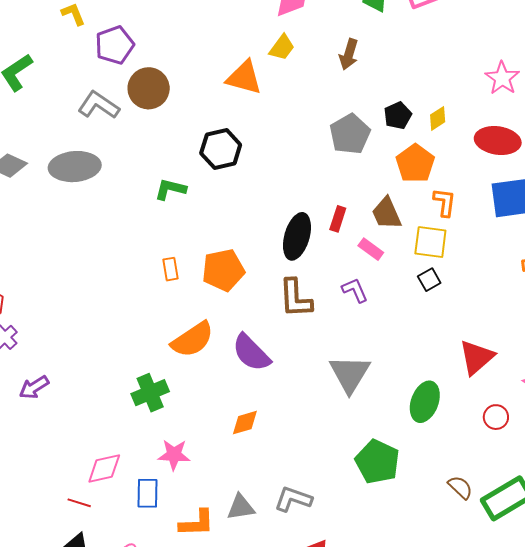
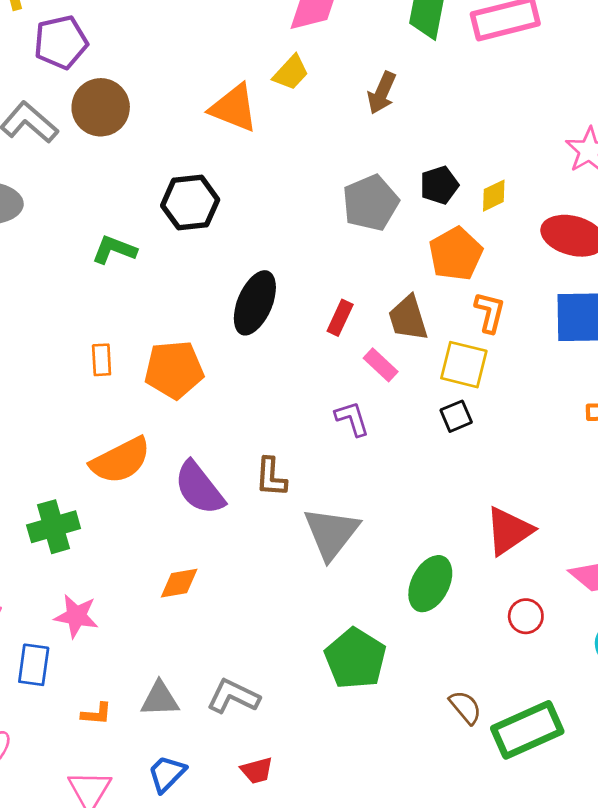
black ellipse: (297, 236) -> (255, 303), moved
brown L-shape: (295, 298) -> (271, 477), moved, size x0.7
orange L-shape: (197, 523) -> (97, 714), size x0.6

